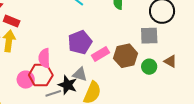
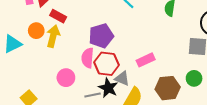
purple pentagon: (80, 42) -> (101, 36), moved
brown hexagon: (126, 56) -> (168, 88), moved
red hexagon: (41, 75) -> (107, 64), moved

